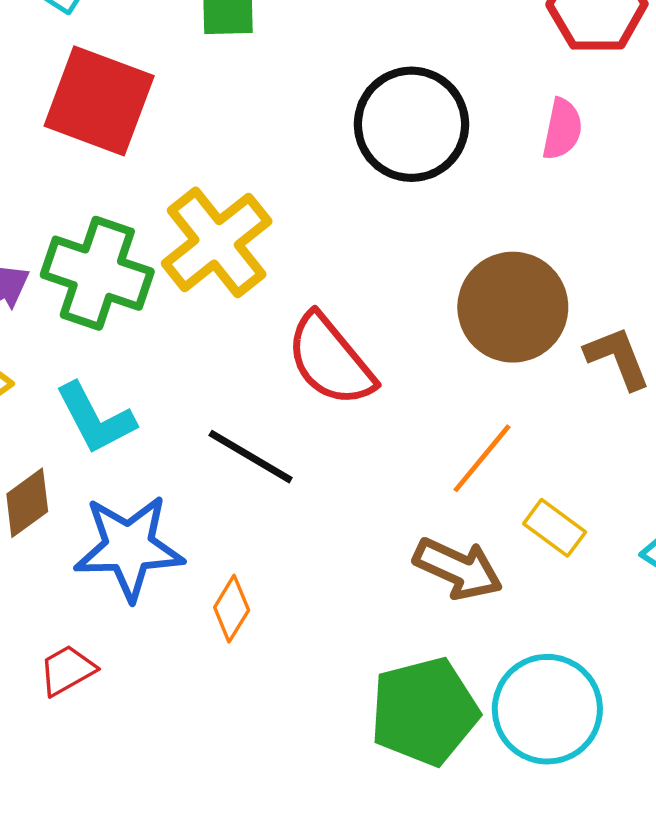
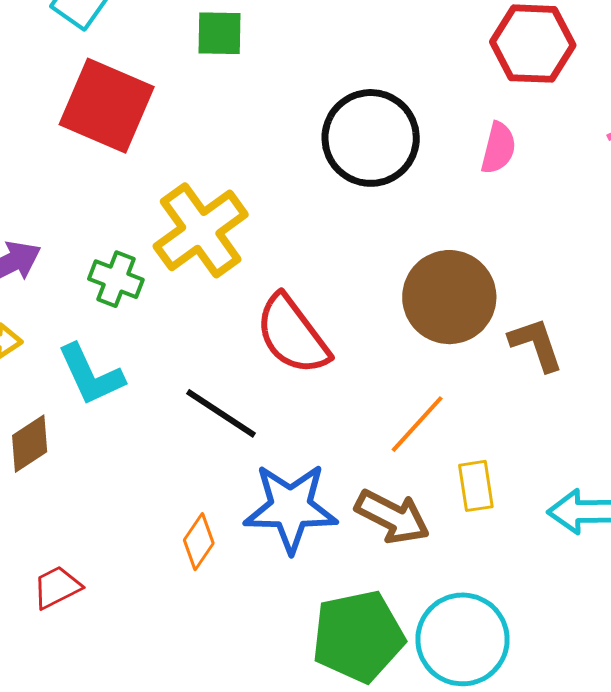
green cross: (97, 273) -> (116, 279), moved, size x0.6
yellow rectangle: (555, 528) -> (476, 486), turned 42
blue star: (129, 547) -> (291, 508), moved

